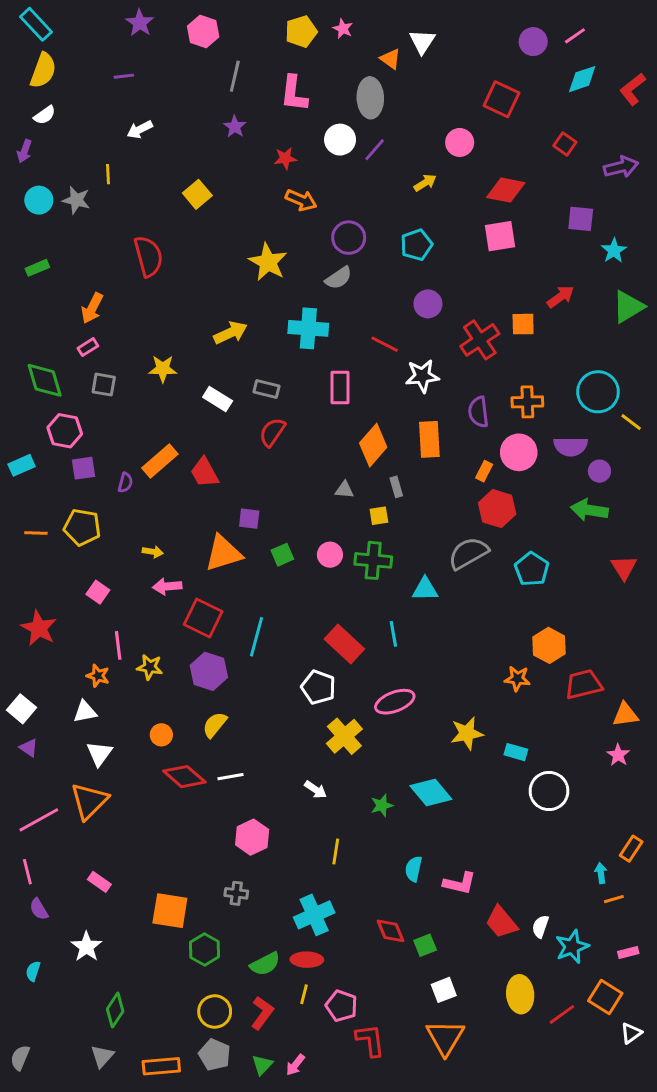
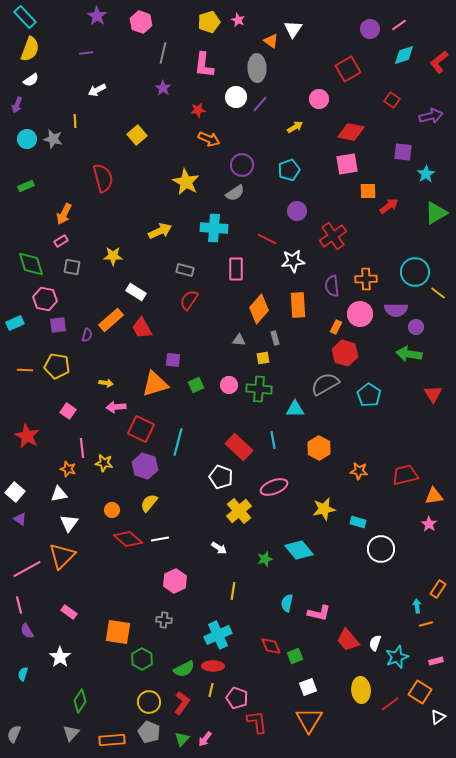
red square: (501, 99) -> (348, 69), turned 35
orange square: (523, 324) -> (368, 191), moved
white rectangle: (218, 399) -> (136, 292), moved
orange hexagon: (549, 645) -> (319, 448), moved

